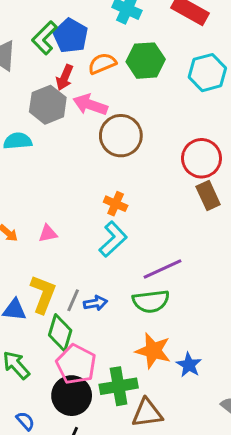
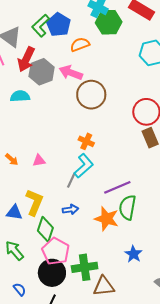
green hexagon: (146, 61) -> (109, 22), moved
red arrow: (65, 78) -> (26, 59), moved, size x1.4
gray line: (73, 300) -> (71, 180), moved
green semicircle: (151, 301) -> (127, 207), moved, turned 105
orange star: (153, 351) -> (107, 219), moved

